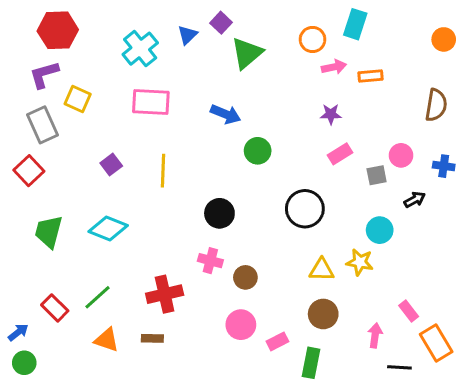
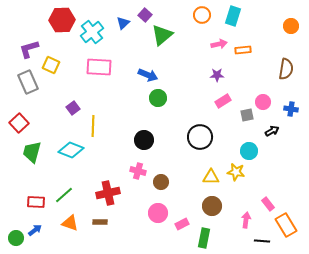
red hexagon: (58, 30) -> (62, 20), moved
orange circle: (313, 39) -> (202, 15), moved
green circle: (258, 151) -> (158, 98), moved
red square: (29, 171) -> (19, 123), moved
yellow line: (163, 171) -> (93, 126), moved
red rectangle: (55, 308) -> (36, 202), turned -42
blue arrow: (18, 332) -> (35, 230), moved

